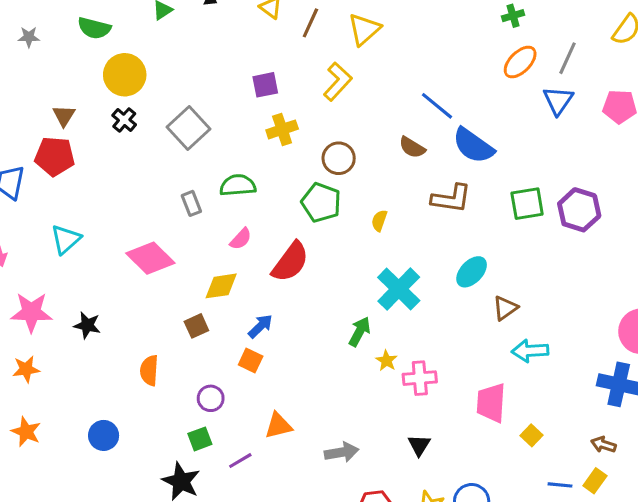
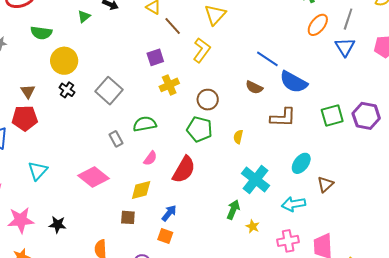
brown line: (310, 23) -> (173, 26), moved, turned -60
brown square: (196, 326) -> (128, 217), turned 35
cyan arrow: (530, 351) -> (294, 204), moved
pink cross: (420, 378) -> (288, 241), moved

